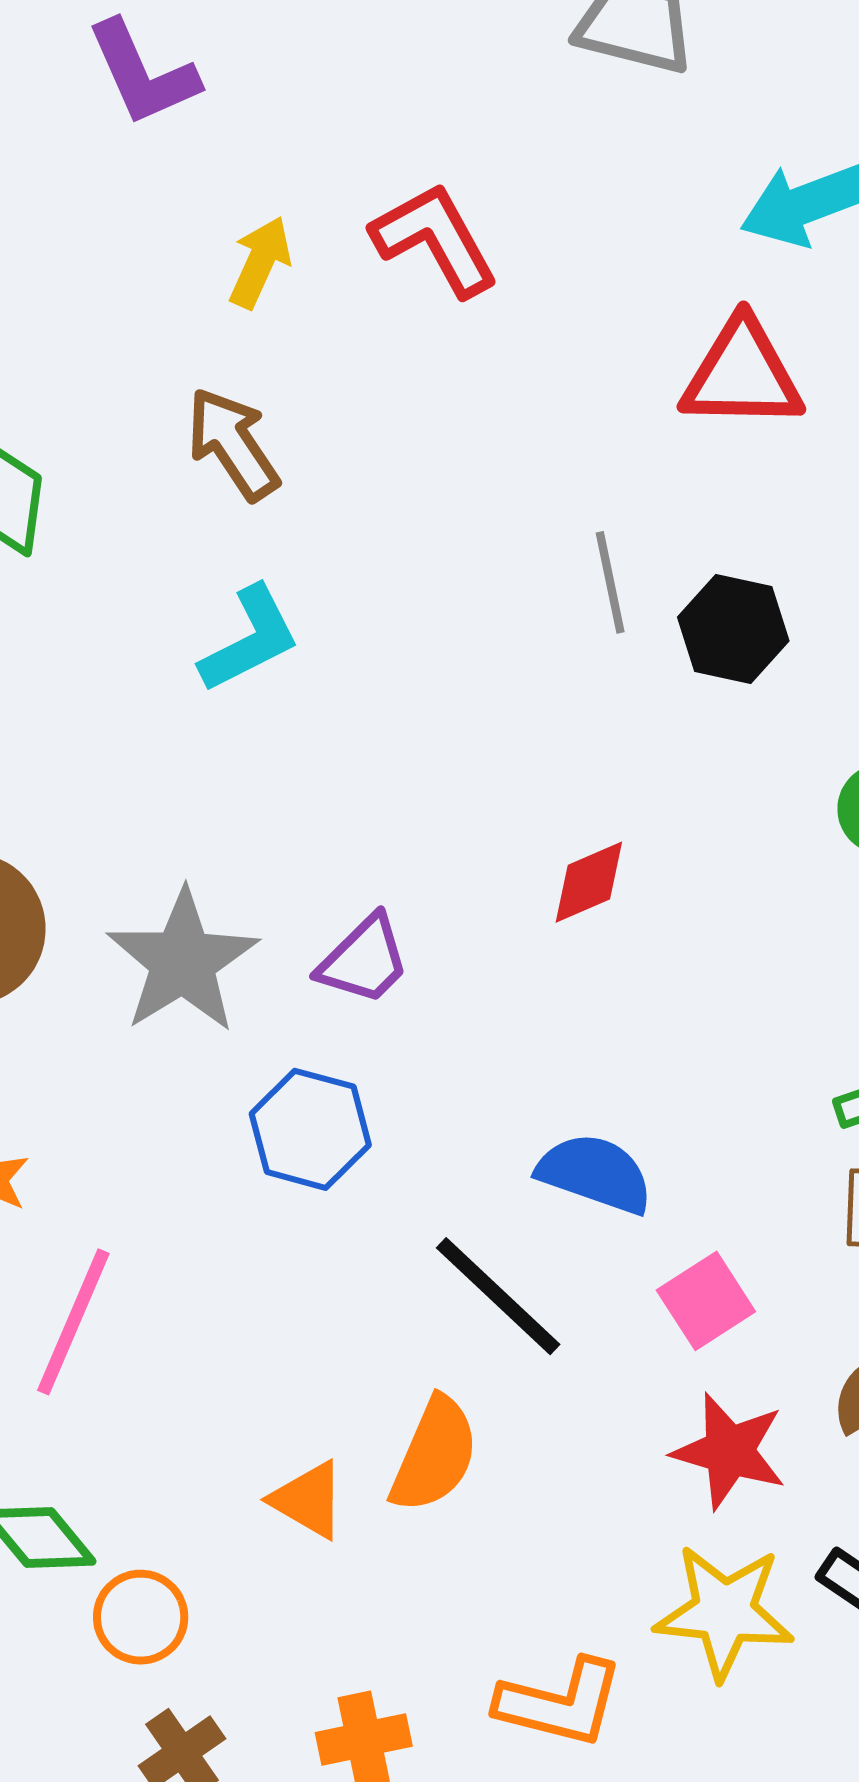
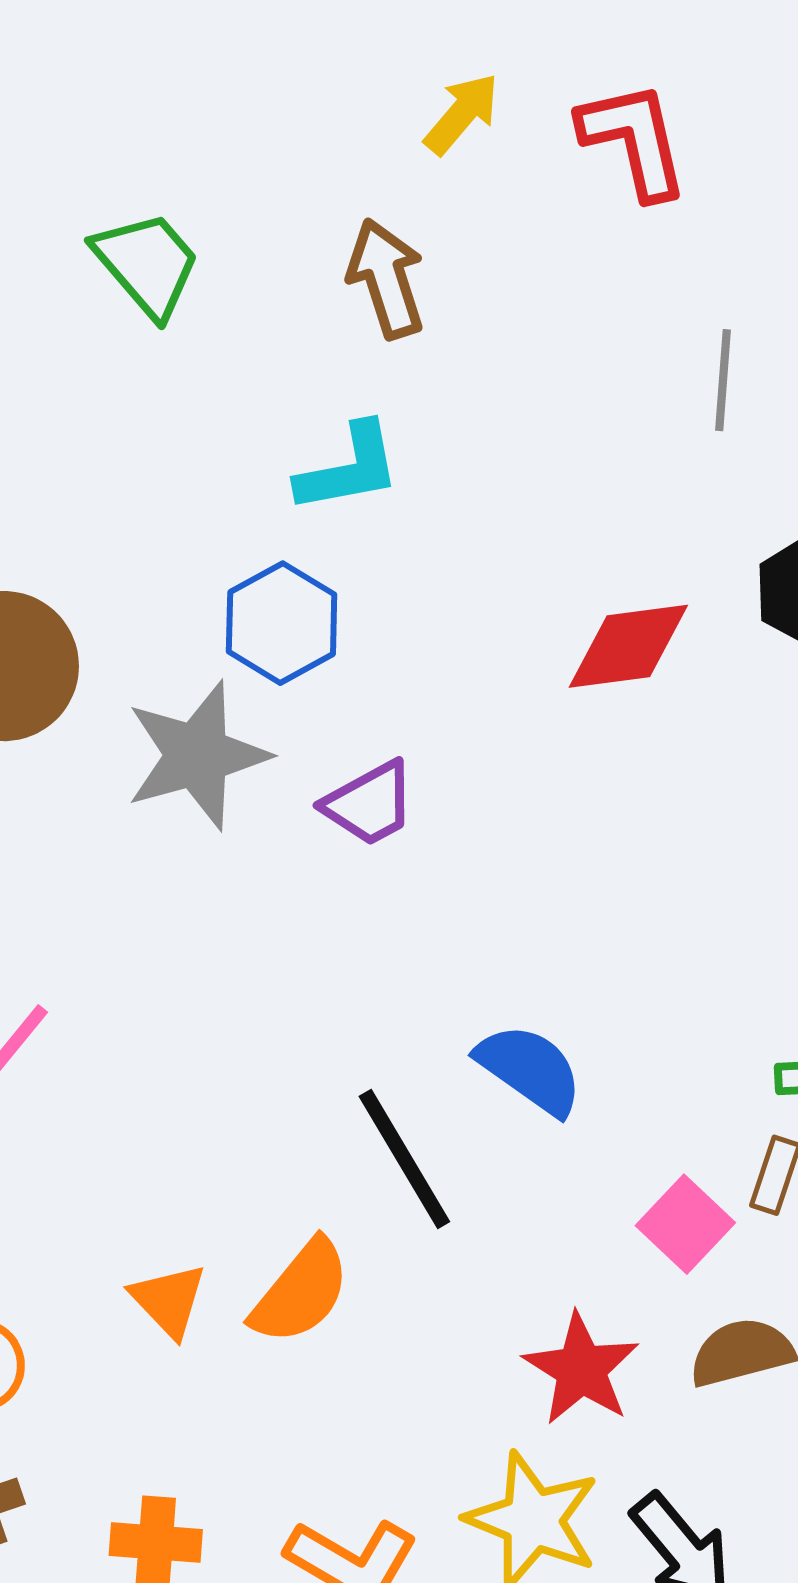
gray line: (610, 582) -> (723, 380), moved
red diamond: (589, 882) -> (628, 646), moved, size x1.4
blue hexagon: (310, 1129) -> (282, 623), moved
pink square: (706, 1301) -> (685, 1224), moved, turned -30

